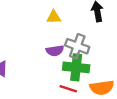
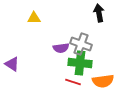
yellow triangle: (54, 17) -> (34, 18), moved

